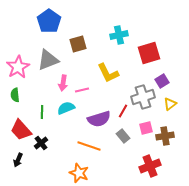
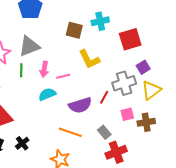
brown square: (78, 44) -> (74, 30), moved, turned 30
yellow triangle: (170, 104) -> (151, 90), size x1.5
green line: (42, 112) -> (21, 70), moved
gray rectangle: (123, 136) -> (104, 132), moved
black cross: (41, 143) -> (22, 143), moved
red cross: (150, 166) -> (116, 152), moved

